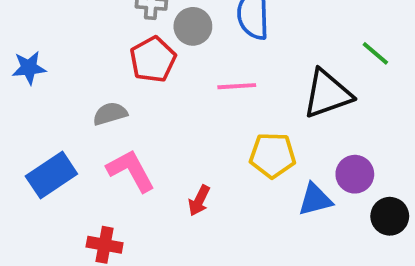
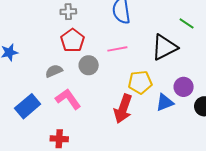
gray circle: (193, 26) -> (89, 65), moved
red arrow: (199, 201) -> (123, 109), moved, size x1.8

